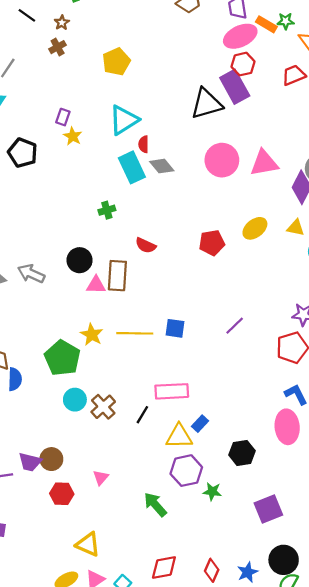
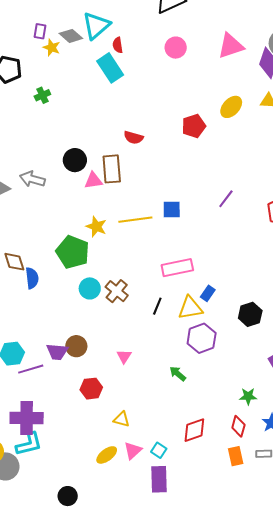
pink circle: (222, 160) -> (176, 48), moved, size x0.7
gray diamond: (162, 166) -> (71, 36), moved
green cross: (107, 210) -> (42, 95), moved
black line: (142, 415) -> (157, 306), moved
green star: (212, 492) -> (248, 396), moved
red hexagon: (62, 494) -> (91, 389), moved
green arrow: (155, 505) -> (178, 374), size x0.7
yellow triangle: (88, 544) -> (122, 419), size x0.7

